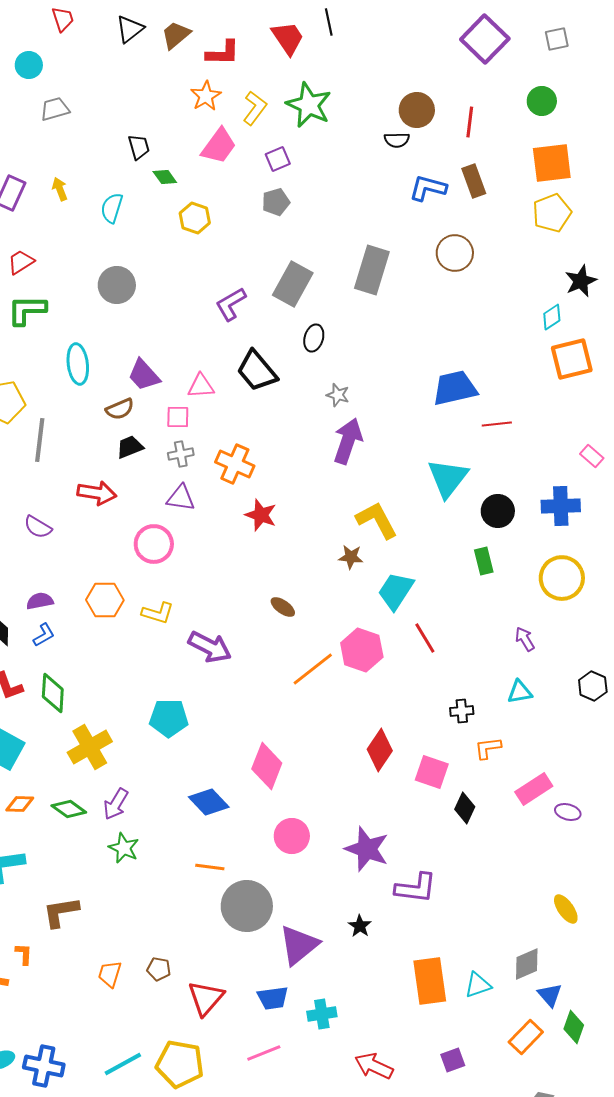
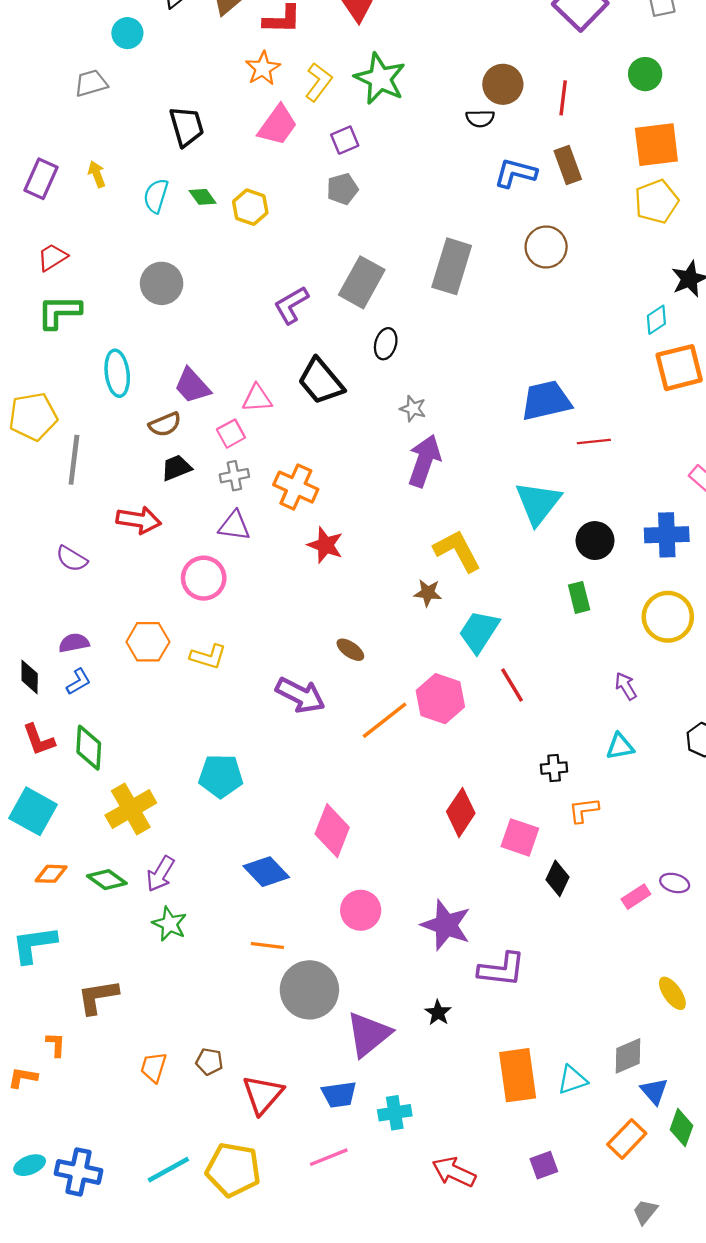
cyan circle: (29, 65) -> (127, 33), moved
black trapezoid: (139, 147) -> (187, 126), size x1.4
green diamond: (165, 177) -> (203, 197), moved
pink square: (178, 417) -> (231, 434), turned -30
purple arrow: (210, 647) -> (300, 695), moved
pink rectangle: (534, 789) -> (636, 897), moved, size x0.7

